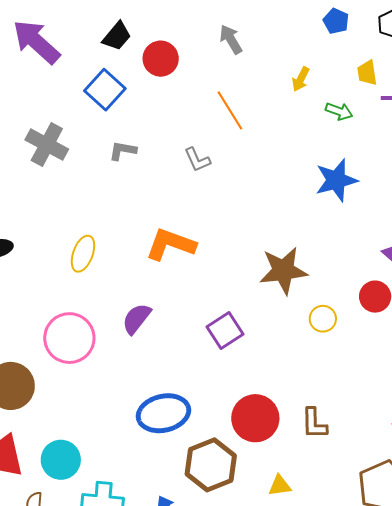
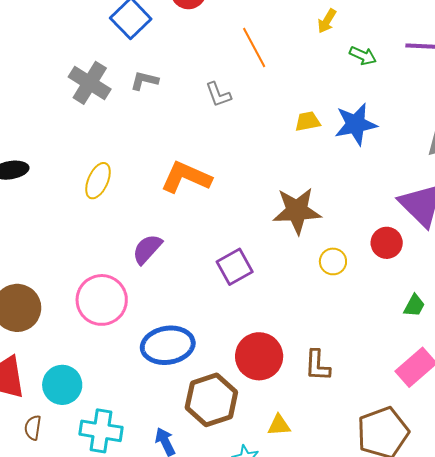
yellow trapezoid: (367, 73) -> (308, 121), moved, turned 84
gray cross: (47, 145) -> (90, 83), moved
pink circle: (69, 338) -> (102, 300), moved

